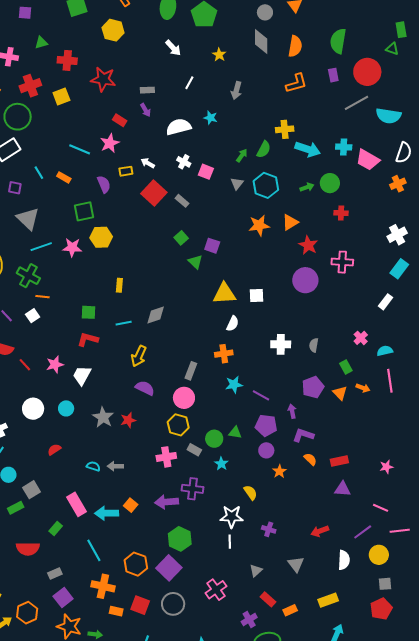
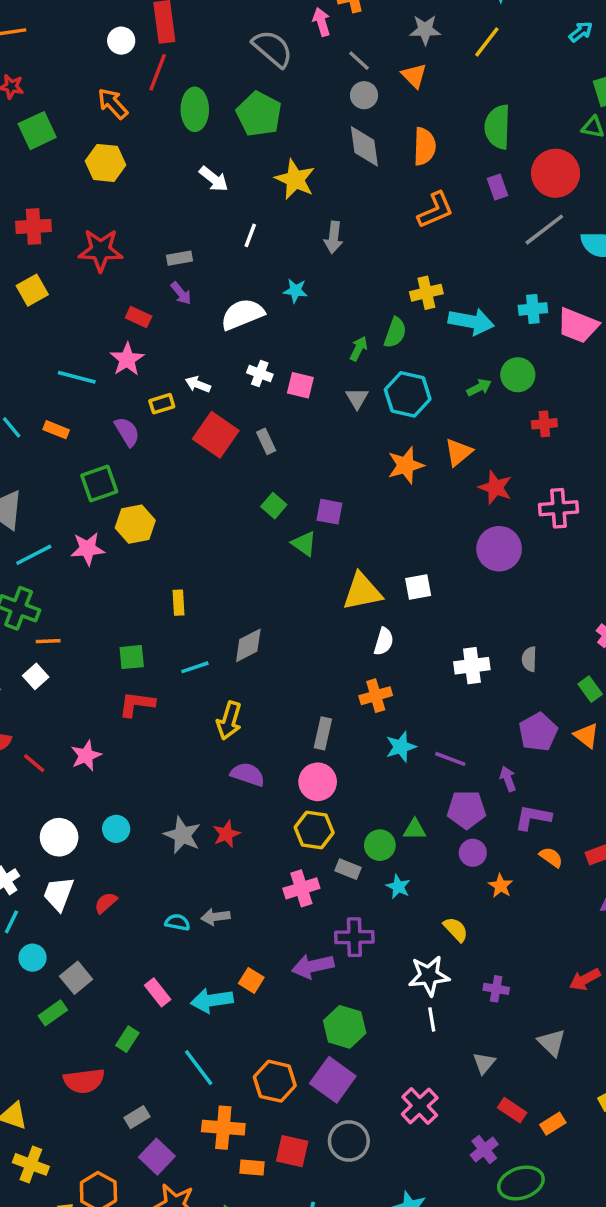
yellow star: (219, 55) -> (295, 179), size x1.6
gray rectangle: (182, 201) -> (266, 441), turned 32
white trapezoid: (82, 375) -> (58, 894), moved
pink rectangle: (77, 504) -> (158, 992), size x0.7

